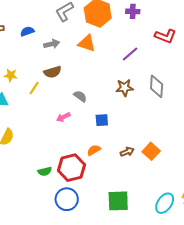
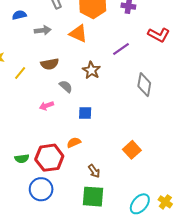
brown semicircle: (53, 72) -> (50, 64), moved
brown star: (125, 88) -> (91, 70), moved, turned 30
brown arrow: (127, 152) -> (94, 171), moved, turned 72

